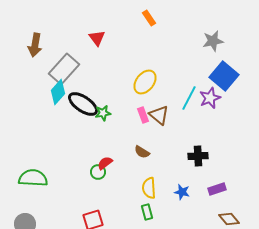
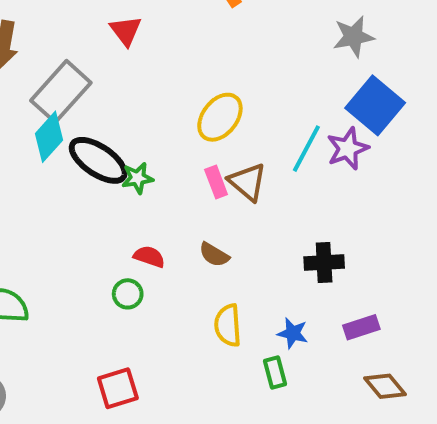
red semicircle: (105, 163) -> (149, 257), moved, turned 56
green rectangle: (147, 212) -> (275, 373), moved

